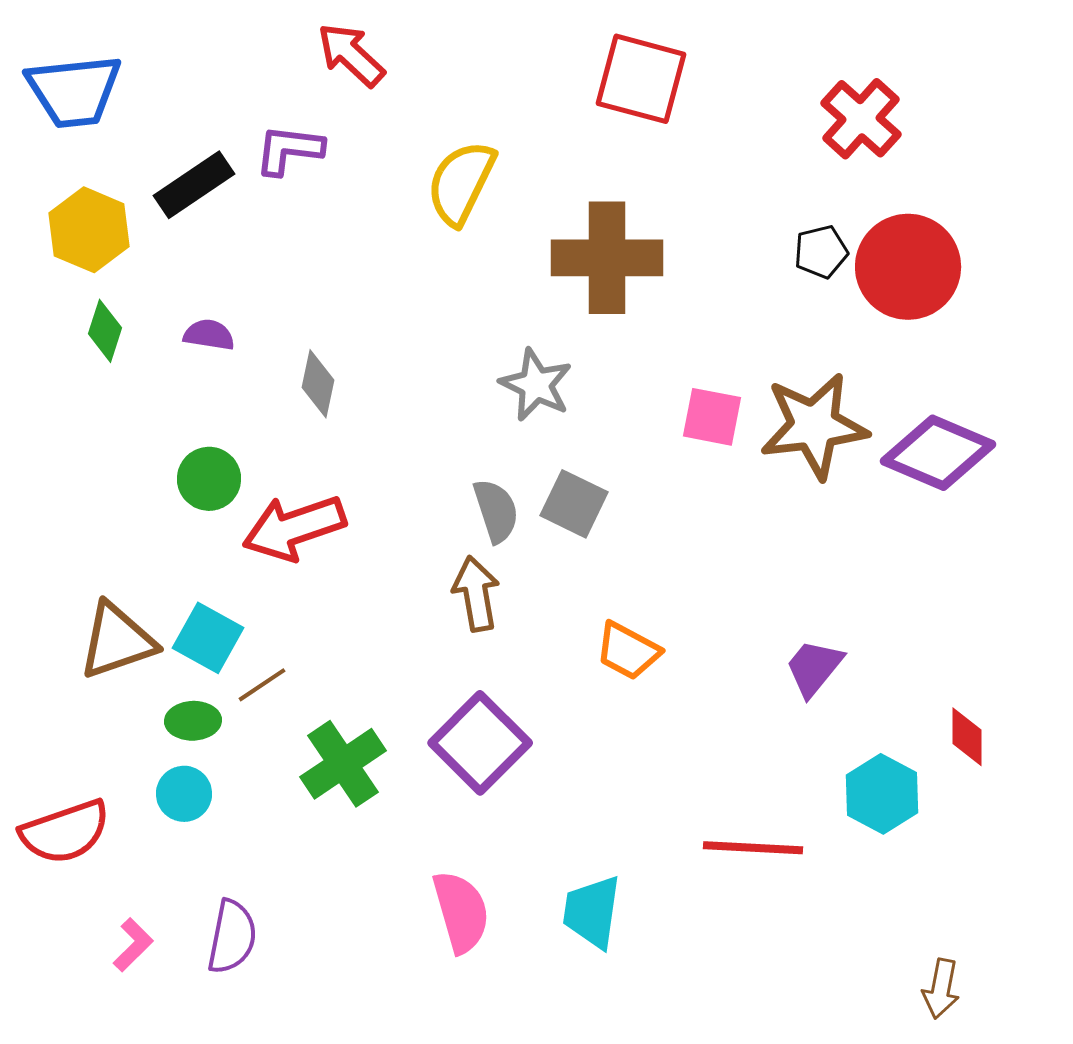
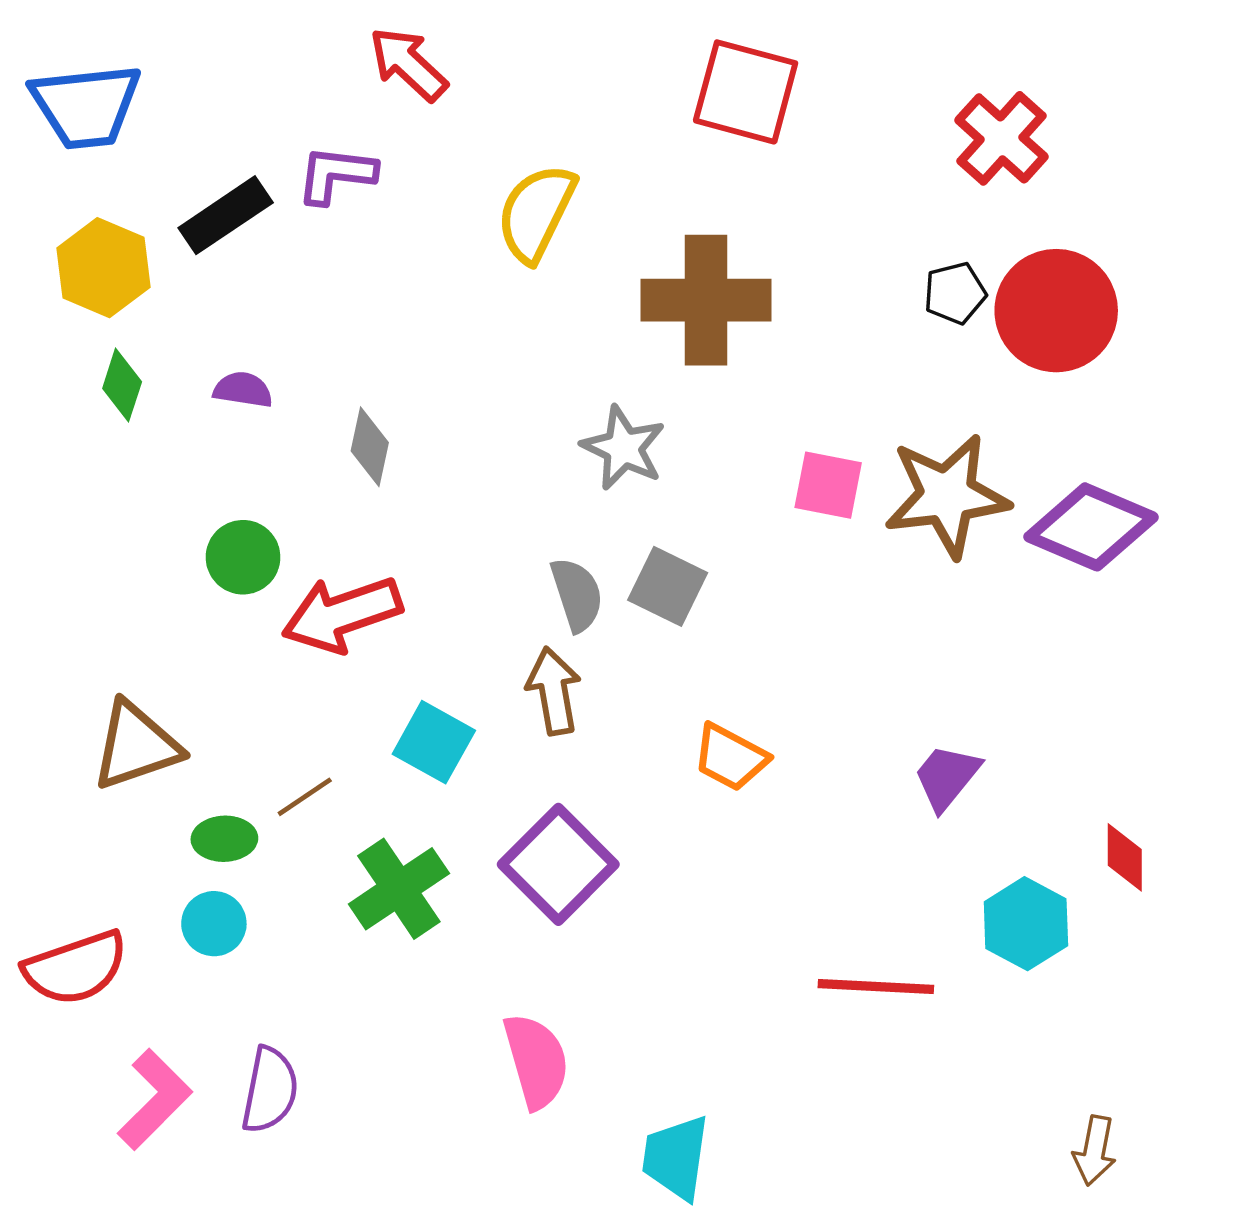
cyan square: (208, 638) -> (434, 742), moved
cyan trapezoid: (592, 912) -> (676, 1157), moved
pink L-shape: (133, 945) -> (155, 1099), size x1.6

